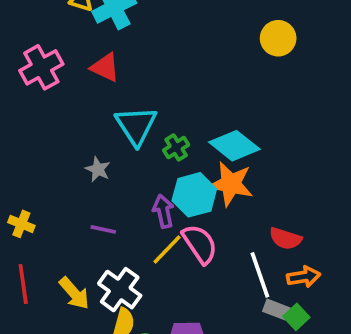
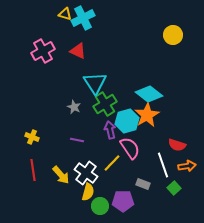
green cross: (176, 147) -> (105, 104), moved, size x1.6
orange star: (231, 184) -> (147, 115), turned 30
yellow line: (167, 249) -> (112, 163), moved
gray rectangle: (276, 310) -> (143, 184), moved
green square: (296, 317) -> (174, 188), moved

